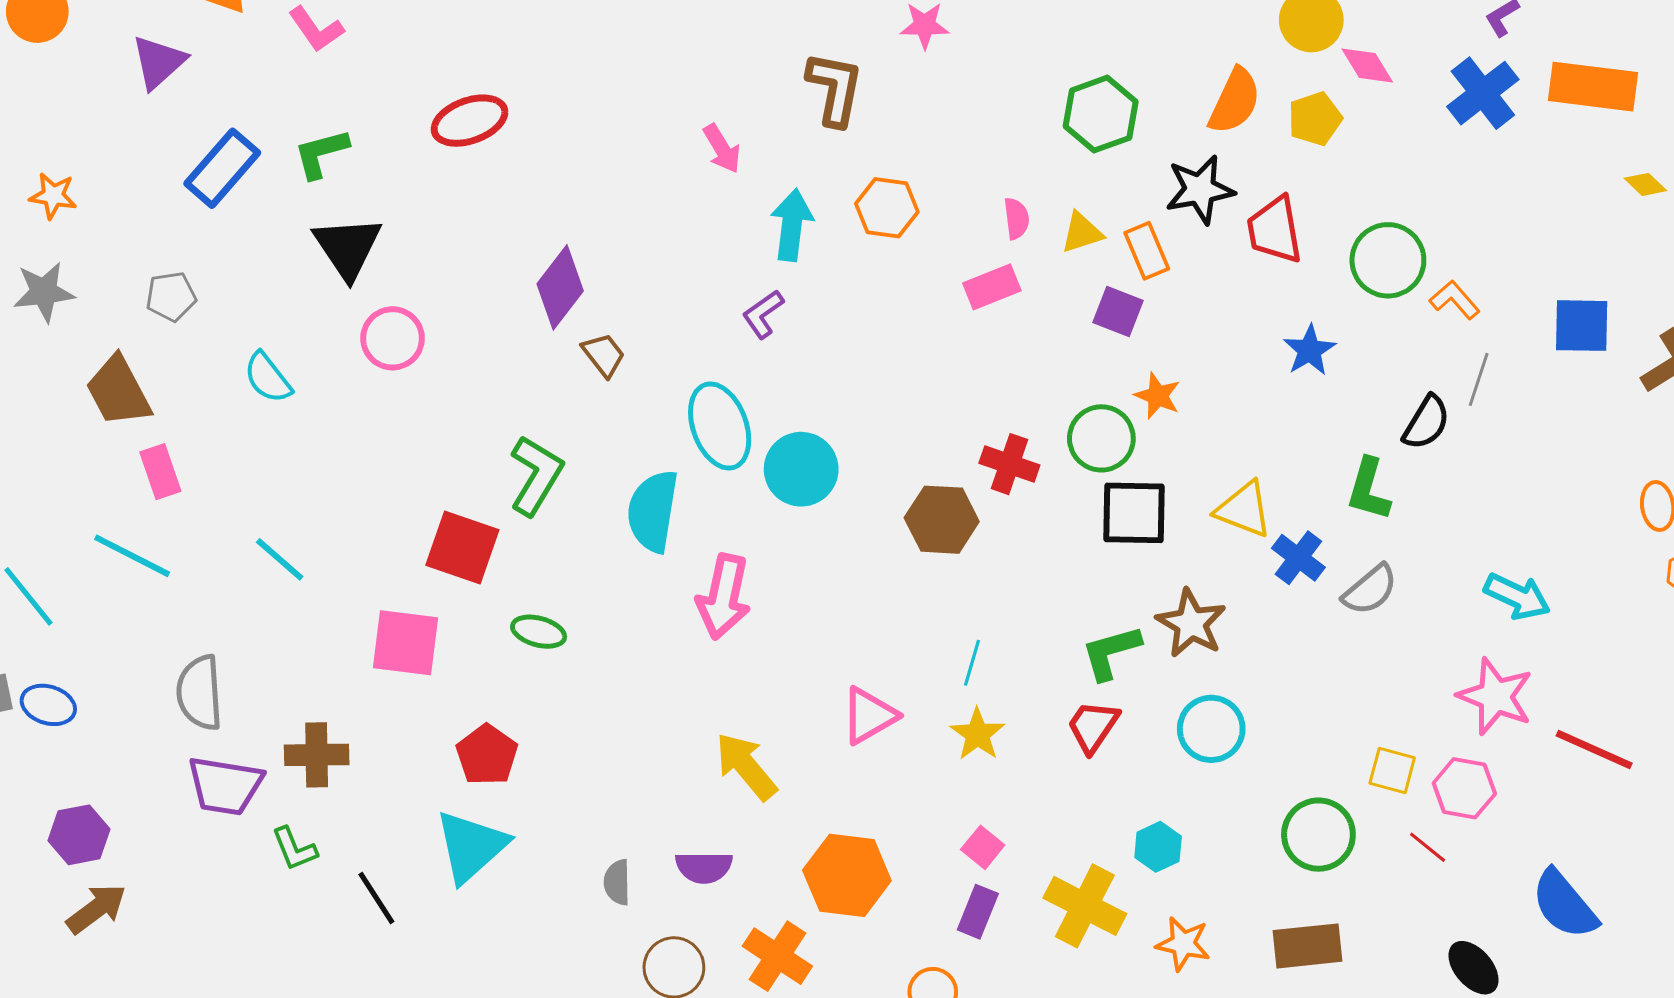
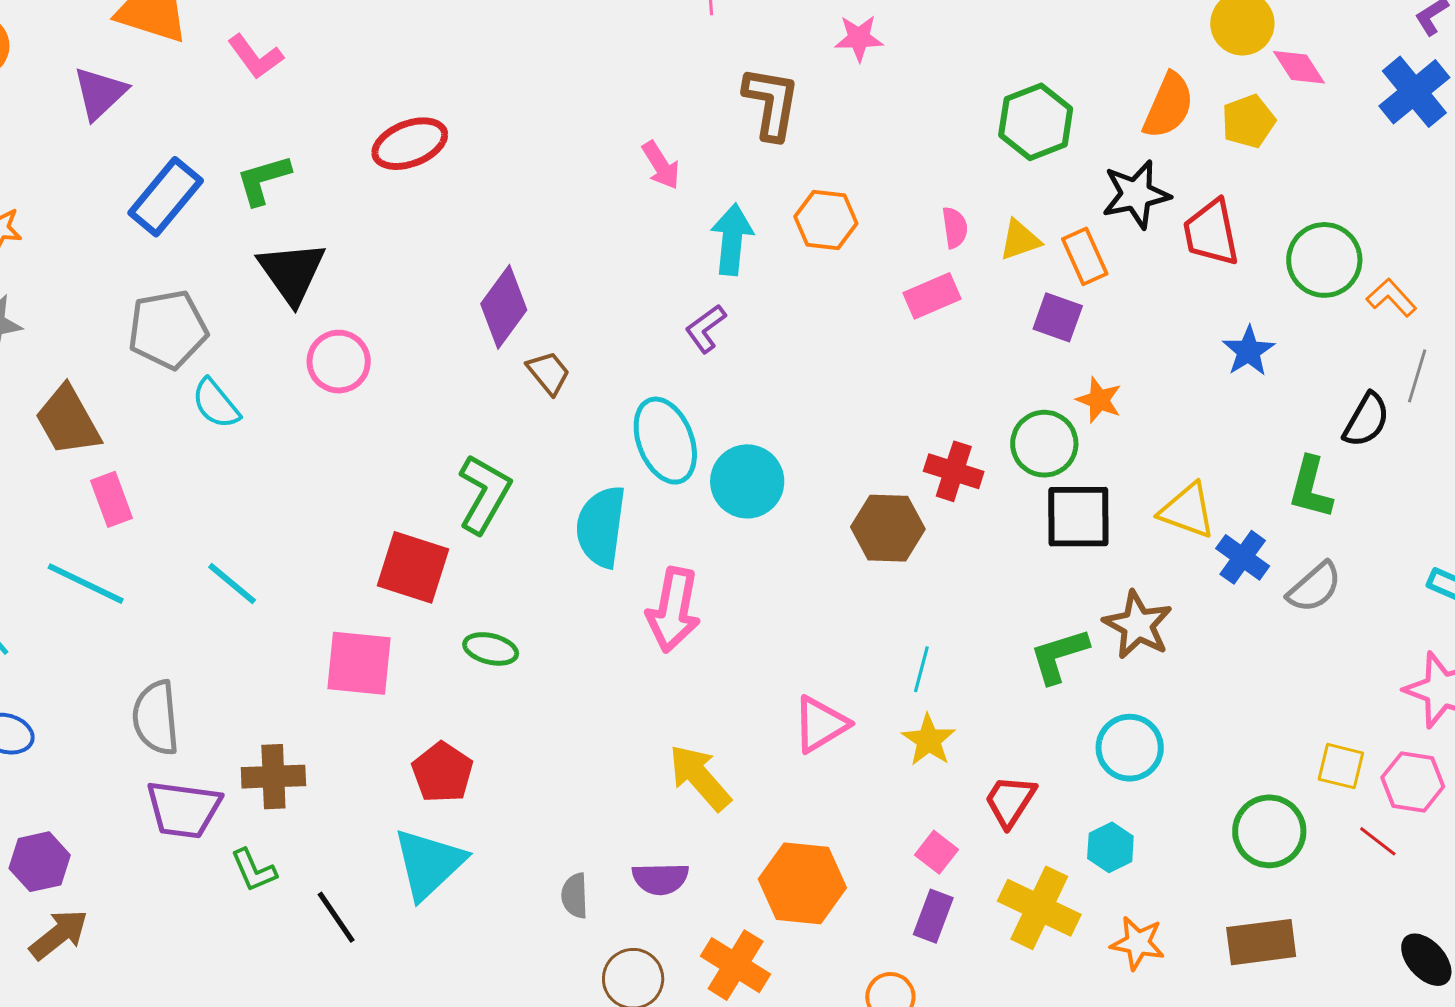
gray pentagon: (171, 296) -> (168, 329), moved, size x1.6
red trapezoid: (1093, 726) -> (1010, 801), moved
cyan circle: (1211, 729) -> (1130, 748), moved

